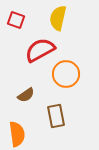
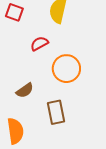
red semicircle: (40, 50) -> (39, 44), size x0.6

